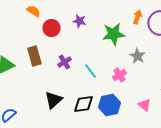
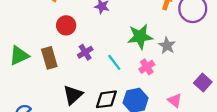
red circle: (51, 28) -> (66, 25), moved
green star: (113, 34) -> (140, 37), moved
brown rectangle: (34, 56) -> (49, 58), moved

